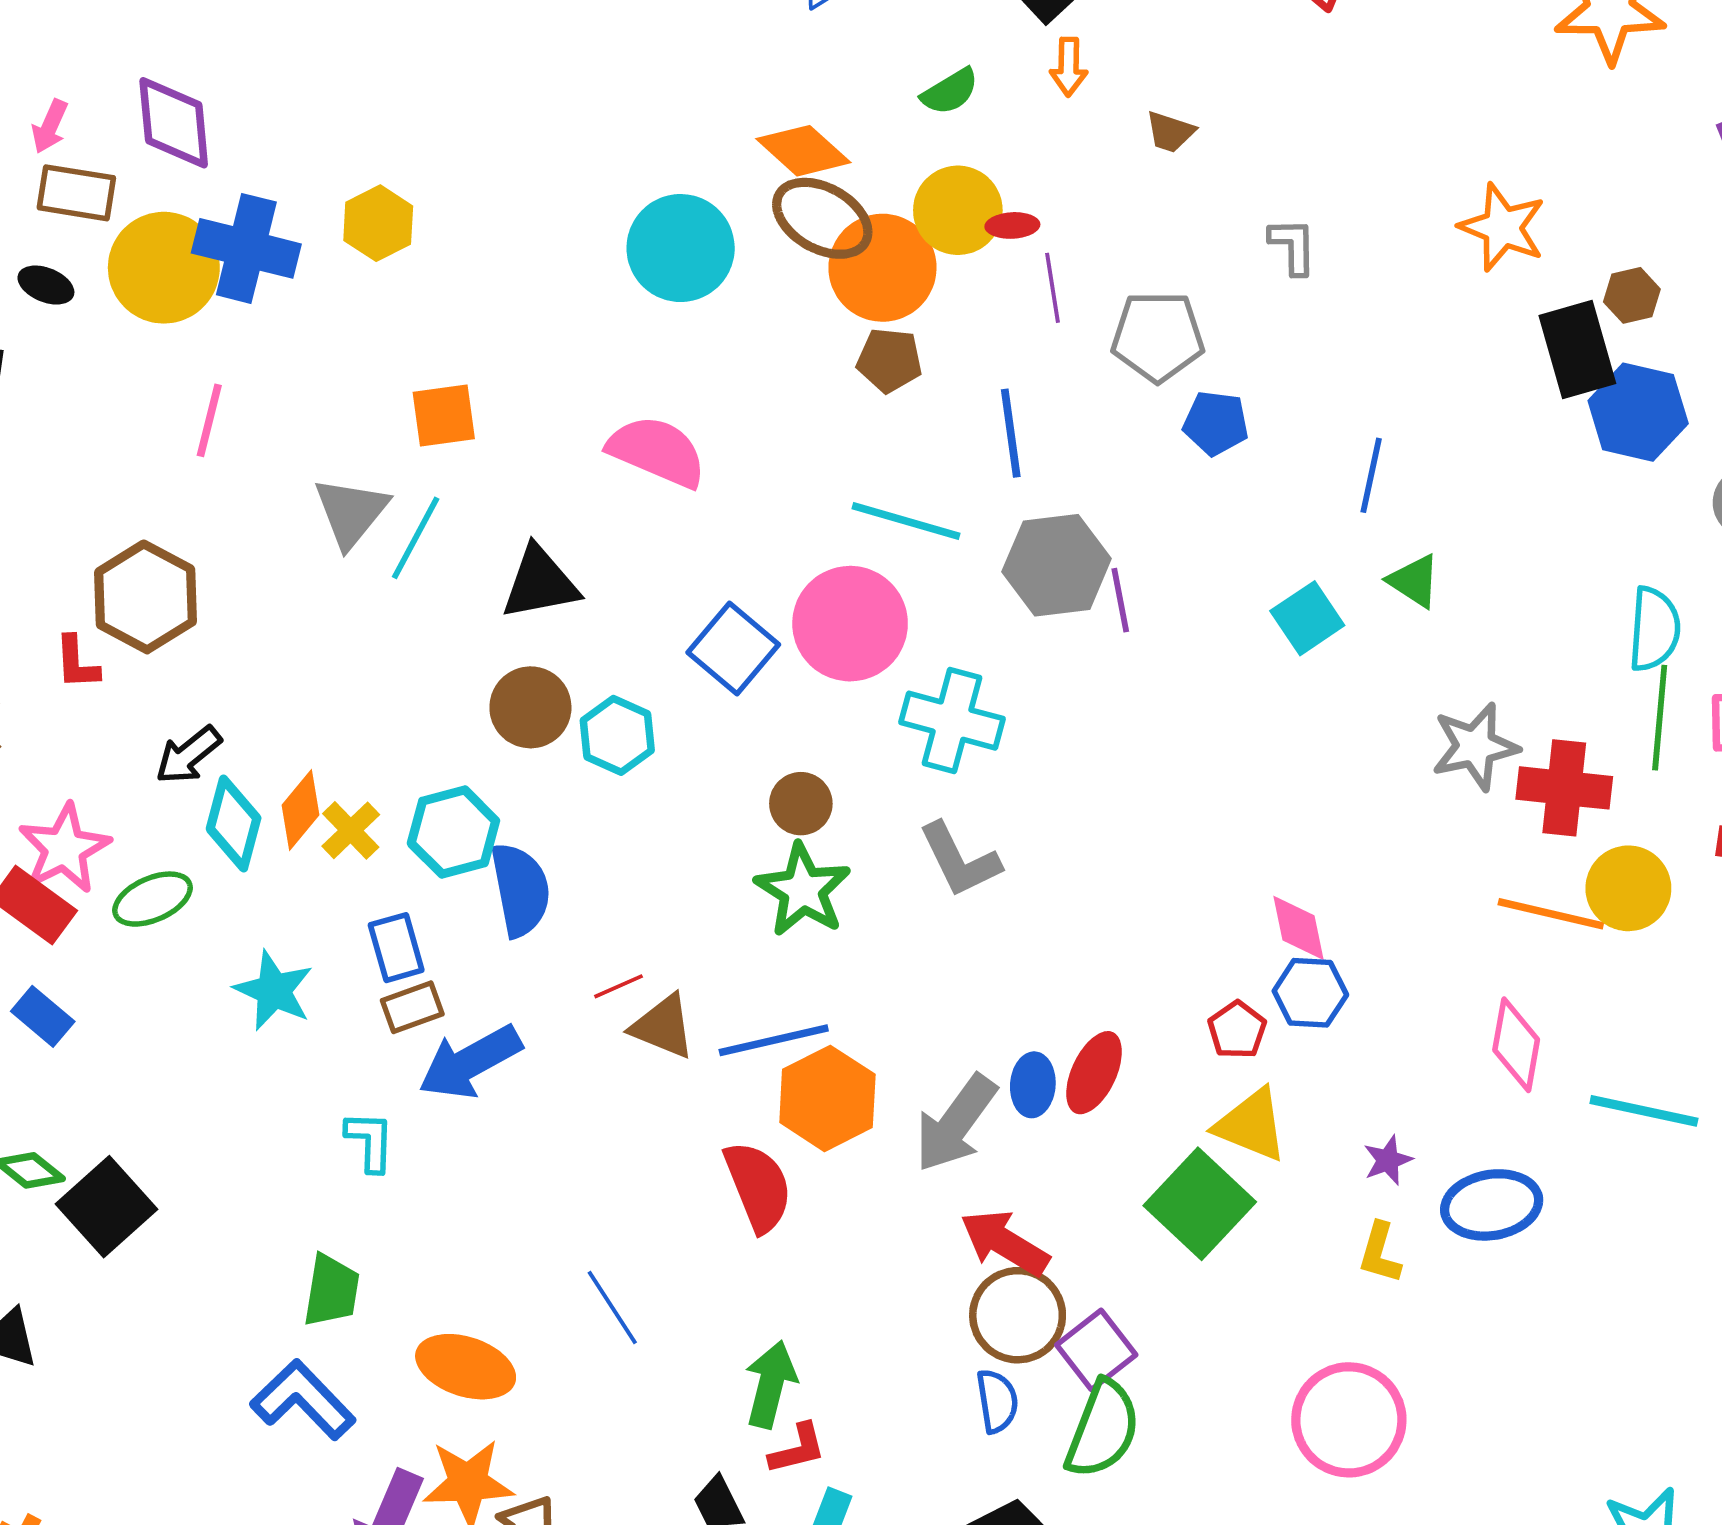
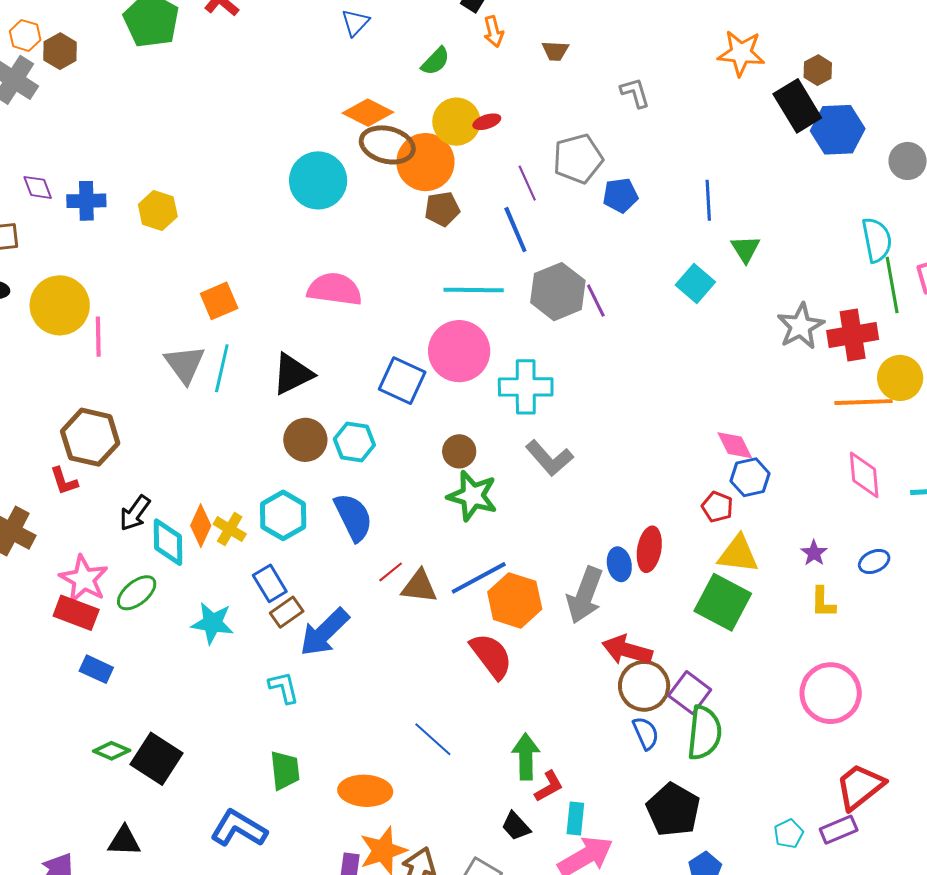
purple diamond: (174, 123) -> (38, 187), size x0.6
blue cross: (246, 248) -> (86, 201), moved, size x0.7
yellow circle: (164, 268) -> (60, 305), moved
purple line: (1053, 288) -> (527, 183), moved
green triangle: (1414, 581) -> (746, 249), turned 40
blue semicircle: (520, 890) -> (353, 517), moved
blue ellipse: (1492, 1205) -> (874, 561), size x0.6
blue L-shape: (303, 1400) -> (239, 829), moved

